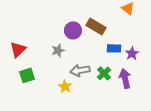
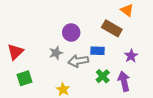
brown rectangle: (96, 26) -> (112, 28), moved
blue rectangle: (114, 48) -> (98, 51), moved
gray arrow: (80, 70) -> (78, 61), moved

